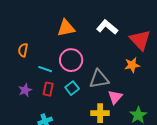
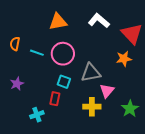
cyan line: (45, 69) -> (37, 53), moved
cyan square: (72, 88) -> (64, 82), turned -32
red rectangle: (48, 89) -> (55, 99), moved

